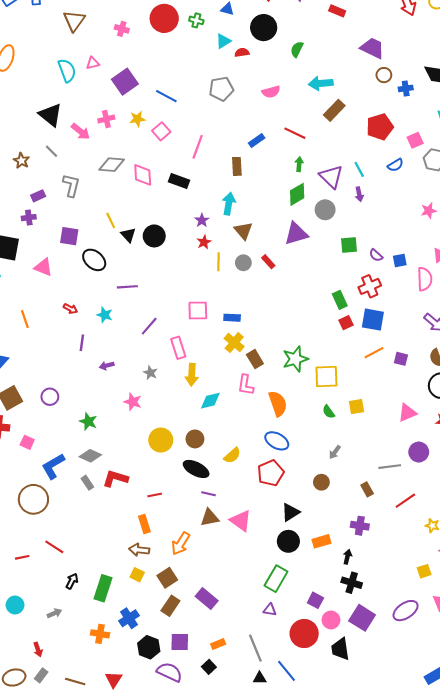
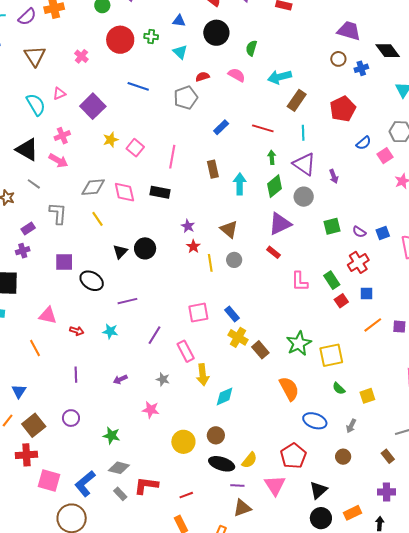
pink cross: (122, 29) -> (81, 56), turned 32
cyan triangle: (223, 41) -> (180, 52), turned -35
purple trapezoid: (372, 48) -> (349, 31), moved
red semicircle: (242, 52) -> (202, 77), moved
pink semicircle: (271, 92) -> (237, 75), moved, turned -126
blue line: (166, 96) -> (138, 86), moved
pink cross: (106, 119) -> (62, 136), moved
blue rectangle: (257, 140) -> (221, 127), moved
pink square: (415, 140) -> (385, 156), moved
cyan line: (359, 169) -> (303, 133), moved, turned 35
cyan arrow: (229, 204) -> (240, 184), moved
yellow line: (111, 221) -> (97, 219), moved
black triangle: (128, 235) -> (120, 252), turned 35
red rectangle: (268, 262) -> (273, 252), moved
pink triangle: (43, 267) -> (48, 315), moved
blue rectangle: (232, 318) -> (232, 314), turned 56
blue square: (373, 320) -> (367, 294), size x0.6
purple line: (82, 343) -> (76, 375), moved
pink L-shape: (246, 385) -> (300, 281), moved
yellow square: (357, 407) -> (367, 396), moved
blue ellipse: (277, 441) -> (315, 421), moved
pink square: (27, 442) -> (49, 480), moved, size x1.6
yellow semicircle: (232, 455) -> (249, 460), moved
pink triangle: (241, 521) -> (275, 485), moved, turned 30

